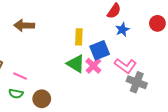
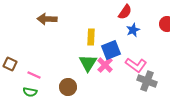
brown arrow: (24, 25) -> (47, 19), moved
green triangle: (76, 64) -> (88, 63), turned 30
brown circle: (42, 99) -> (68, 87), moved

